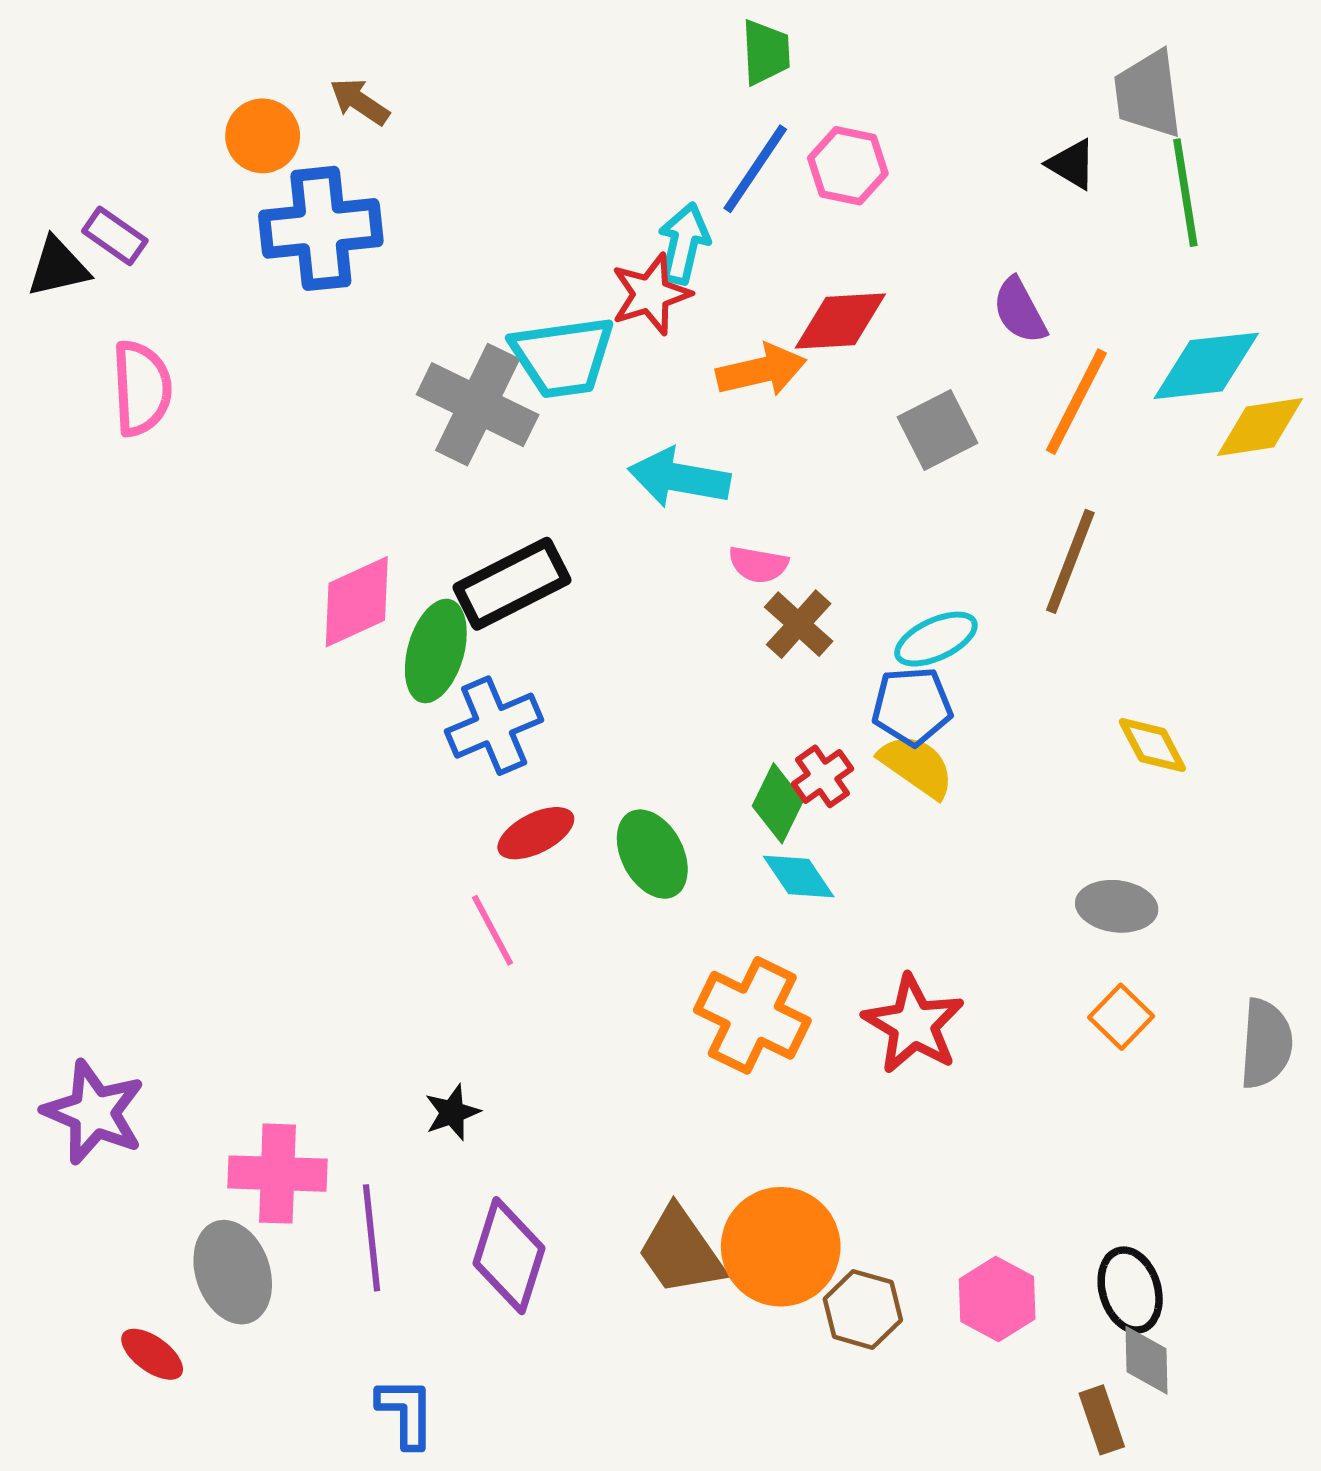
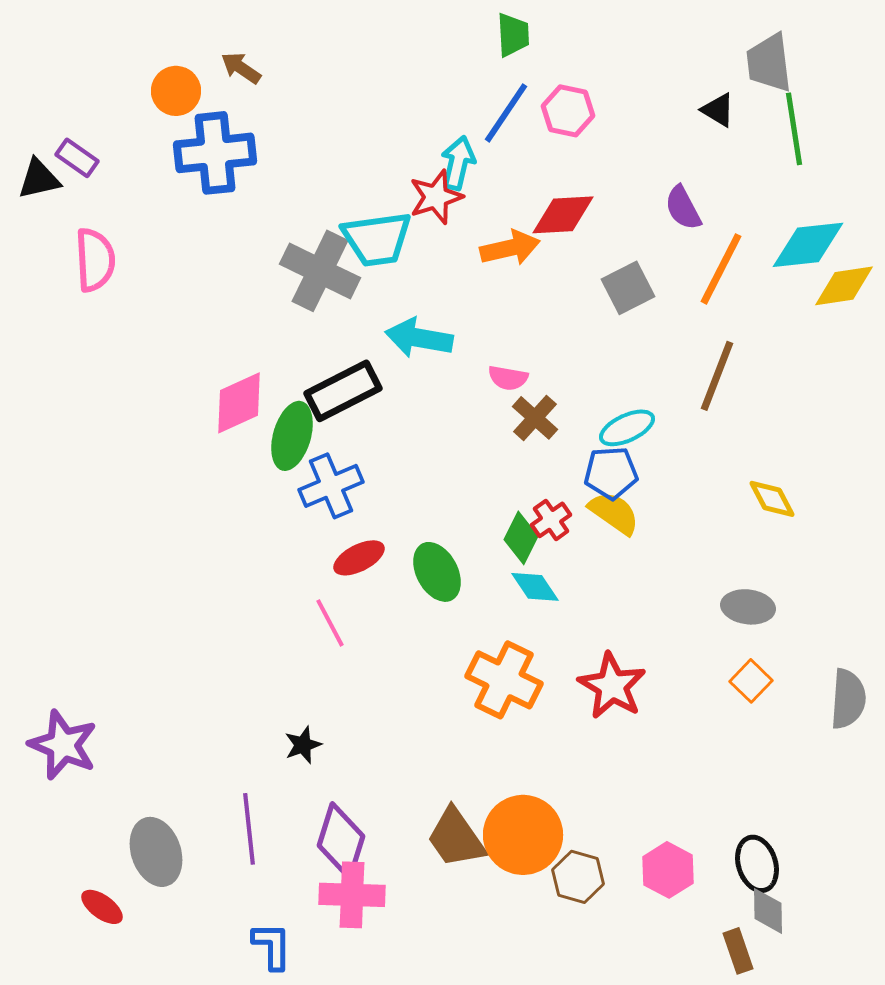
cyan arrow: (679, 478) -> (419, 338), moved
pink cross: (278, 1174) -> (352, 895), moved

